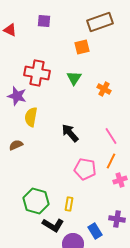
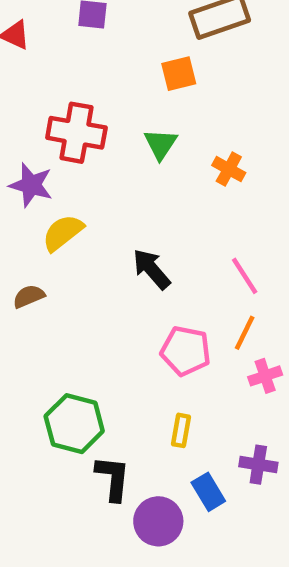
yellow semicircle: (31, 117) -> (63, 233), turned 42
yellow rectangle: (69, 204) -> (181, 430), moved
black L-shape: (53, 225) -> (113, 478), turned -115

